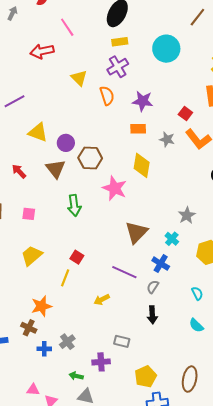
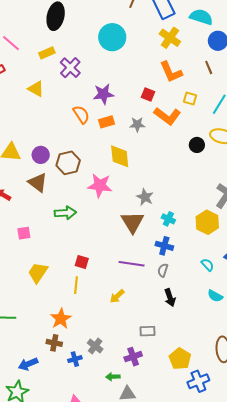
yellow rectangle: (120, 42) -> (47, 53), moved
orange semicircle: (107, 96) -> (81, 115), moved
green arrow: (74, 205) -> (65, 213), turned -70
gray star: (187, 215) -> (145, 197), moved

